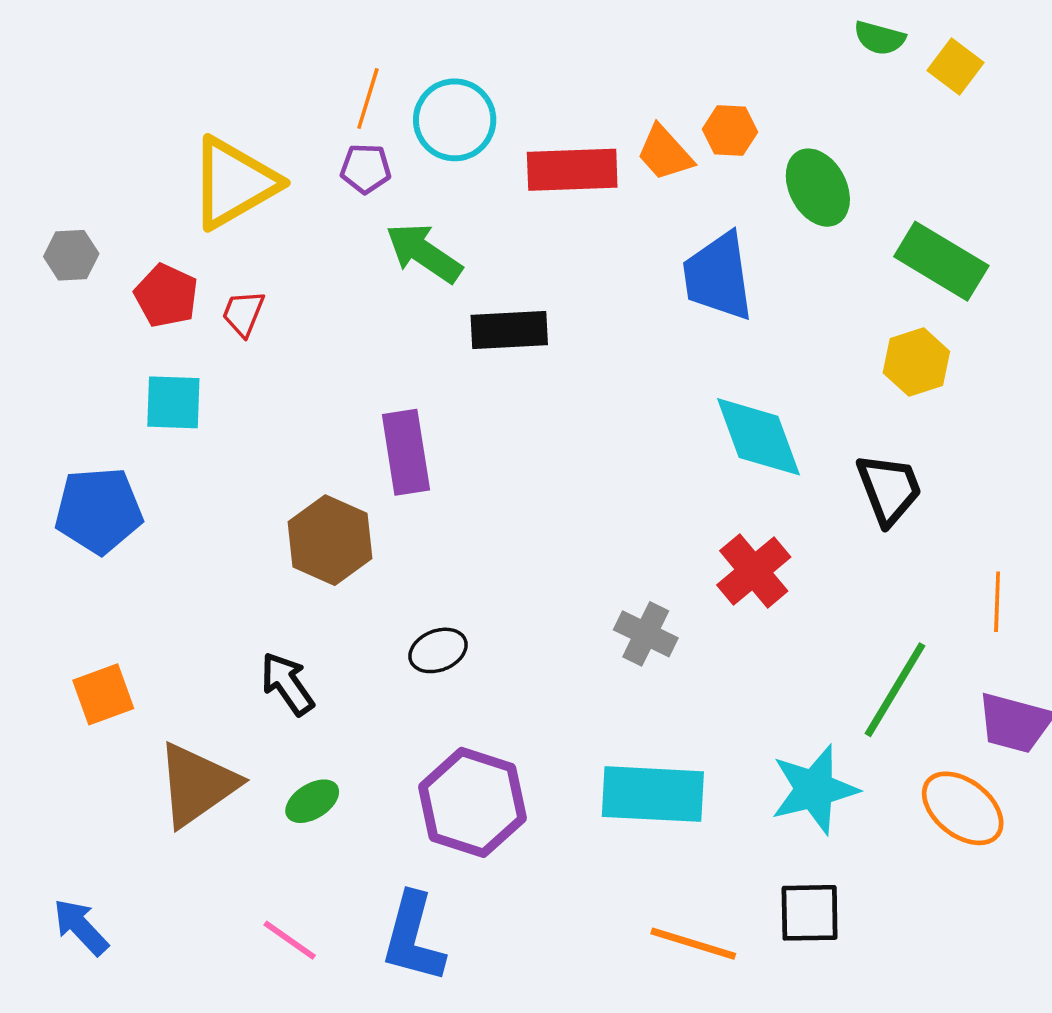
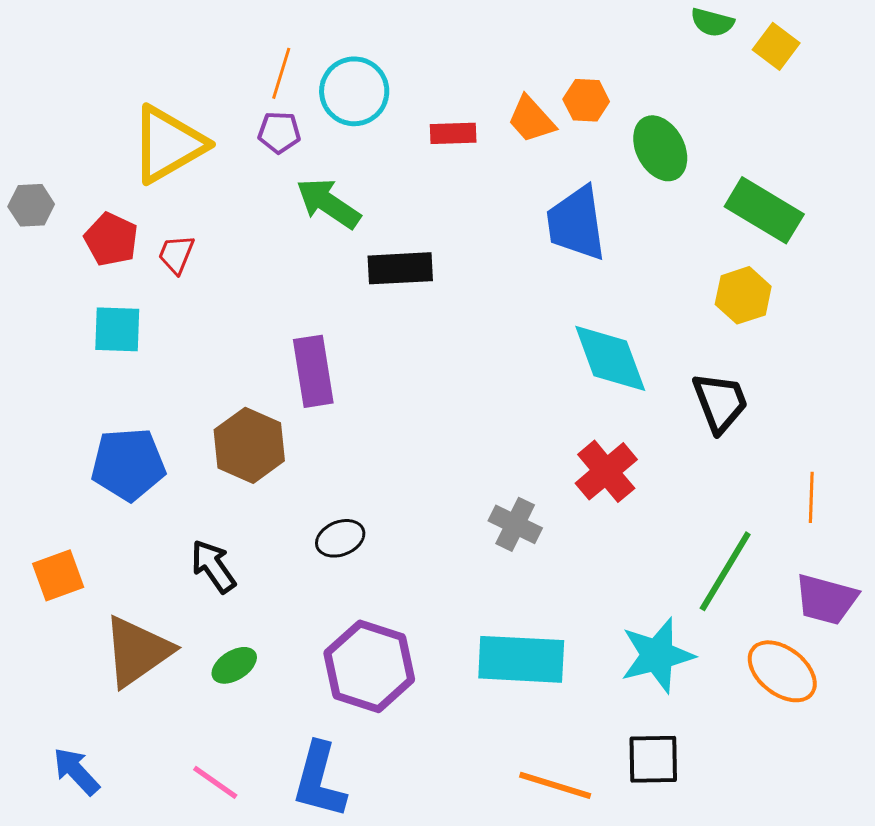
red rectangle: (572, 170) -> (453, 133), size x0.6
blue pentagon: (99, 510) -> (128, 464), moved
blue arrow: (81, 927) -> (76, 771), moved

